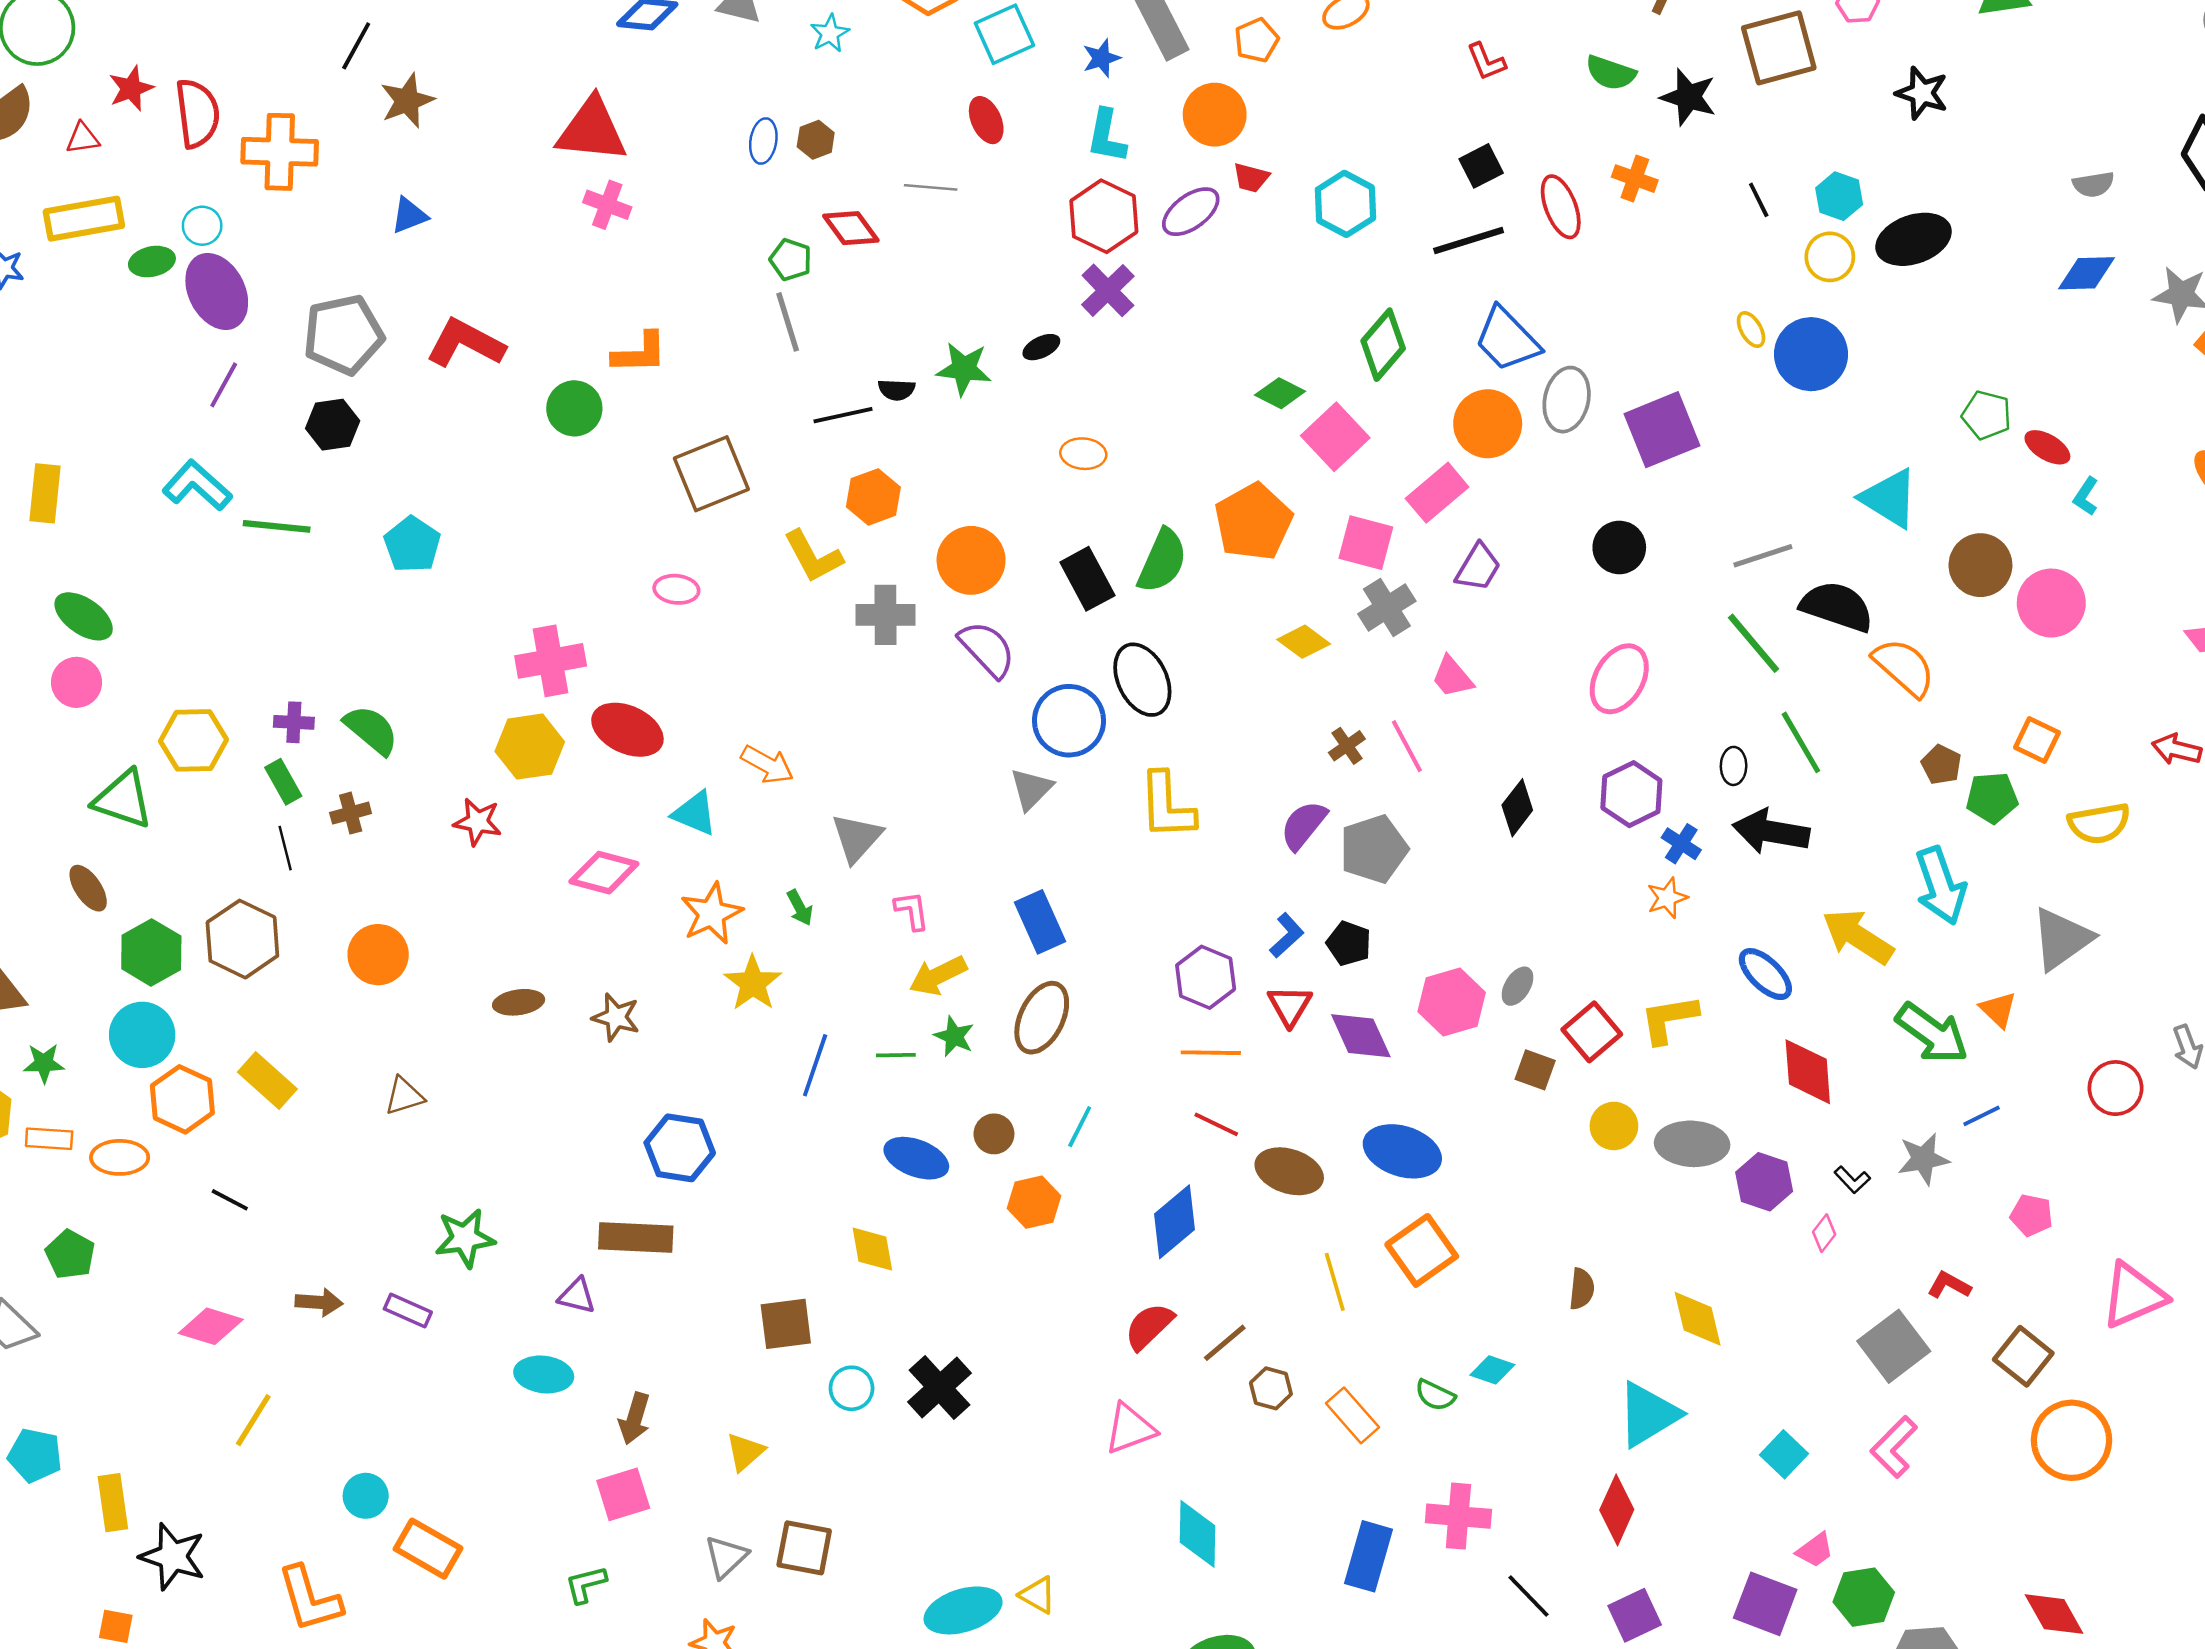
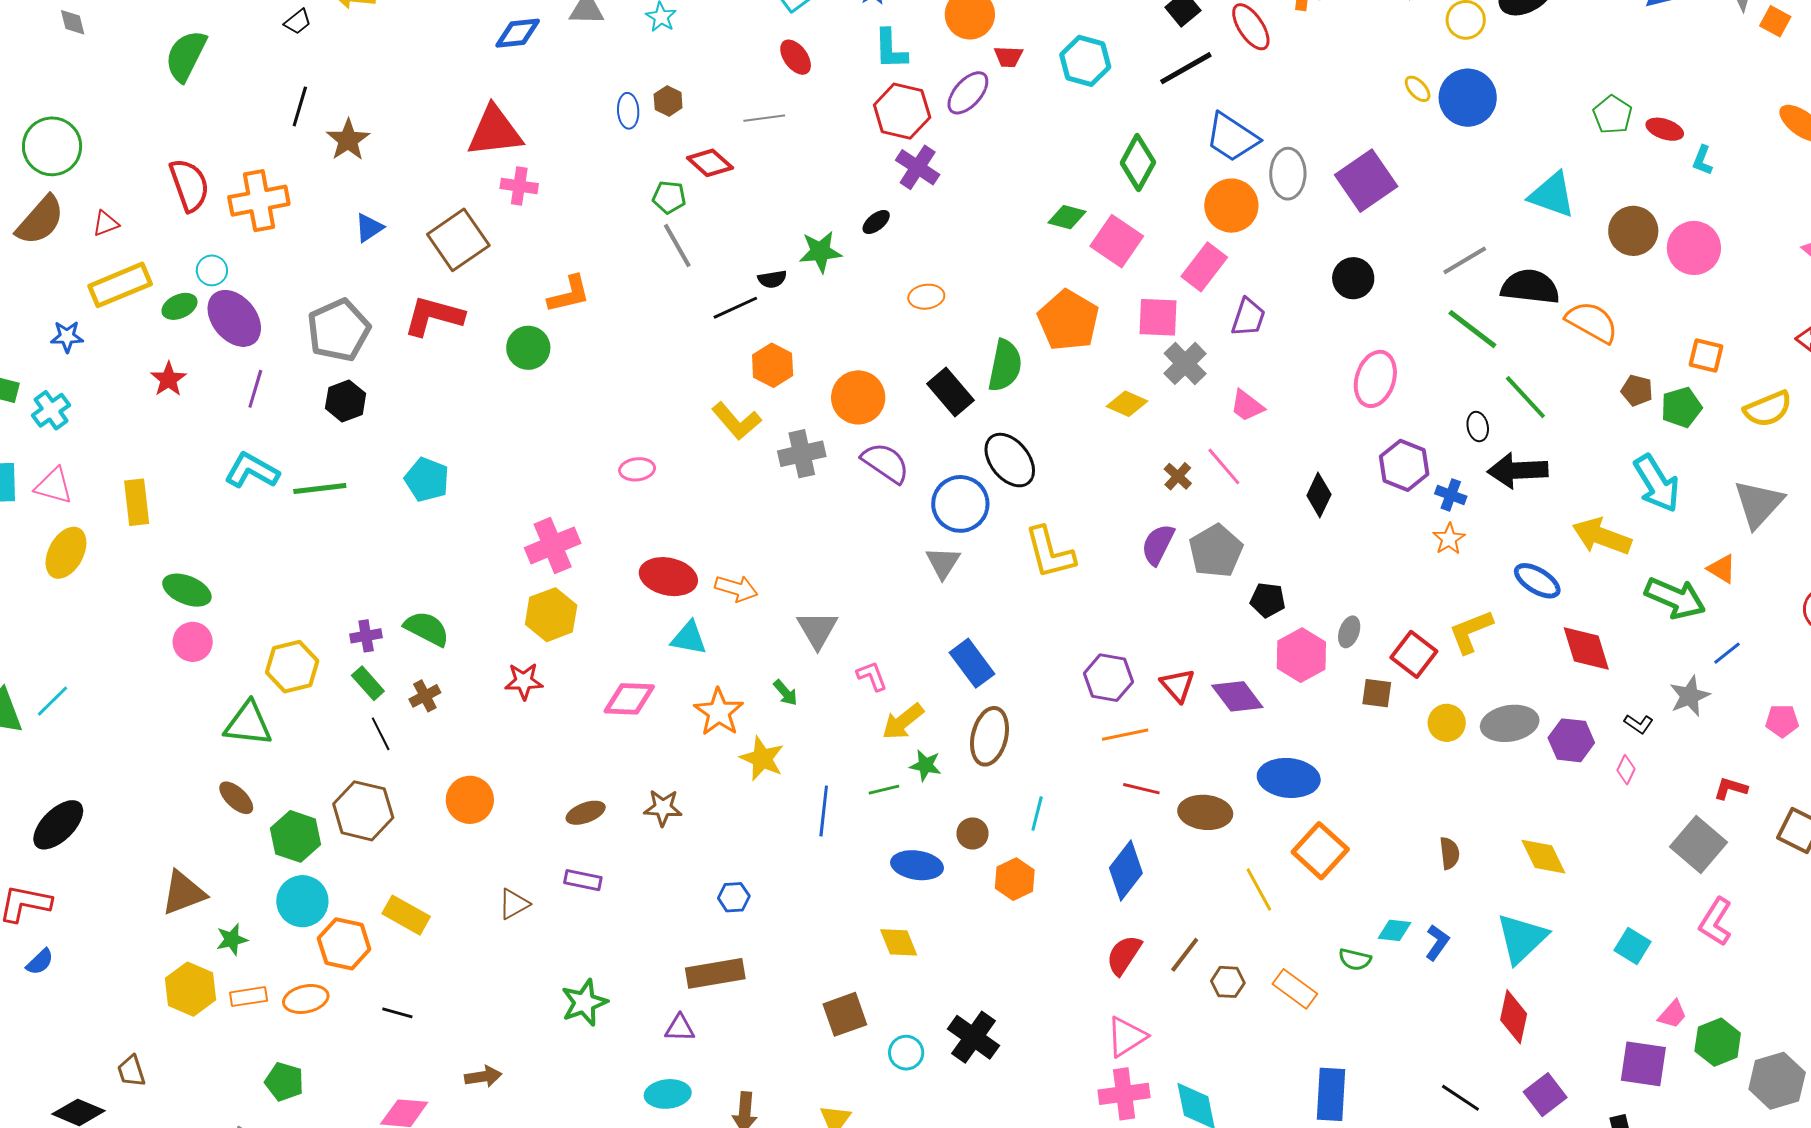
red star: (131, 88) -> (168, 379), moved
green pentagon: (1987, 415) -> (1613, 115), turned 30
brown square: (711, 474) -> (458, 240), moved
red ellipse: (627, 730) -> (668, 577), moved
blue L-shape: (1287, 935) -> (1437, 943), moved
black pentagon: (1349, 943) -> (1268, 600), moved
blue hexagon: (680, 1148) -> (734, 897), size x0.6
purple rectangle: (408, 1310) -> (583, 880), moved
pink cross: (1458, 1516) -> (1124, 1094), moved

